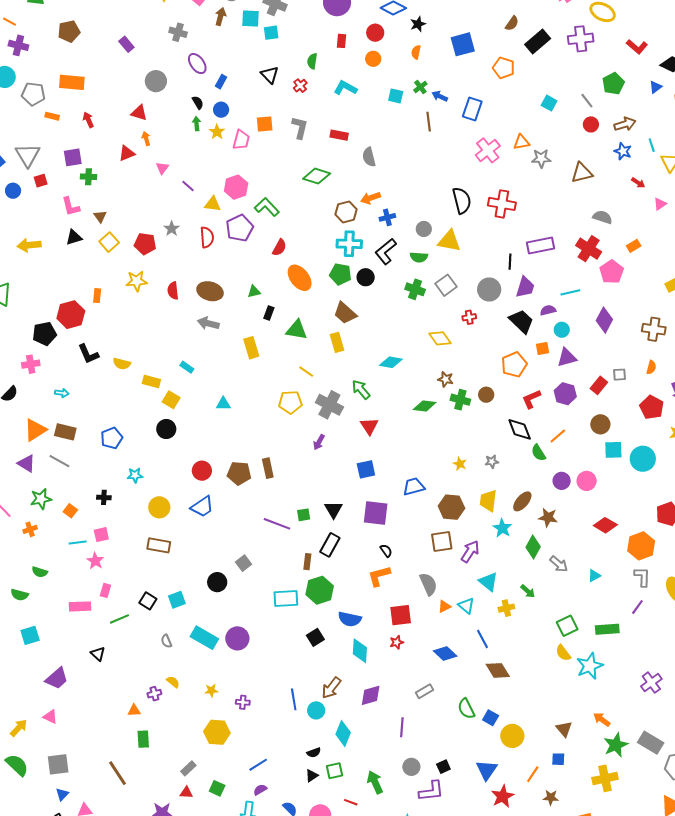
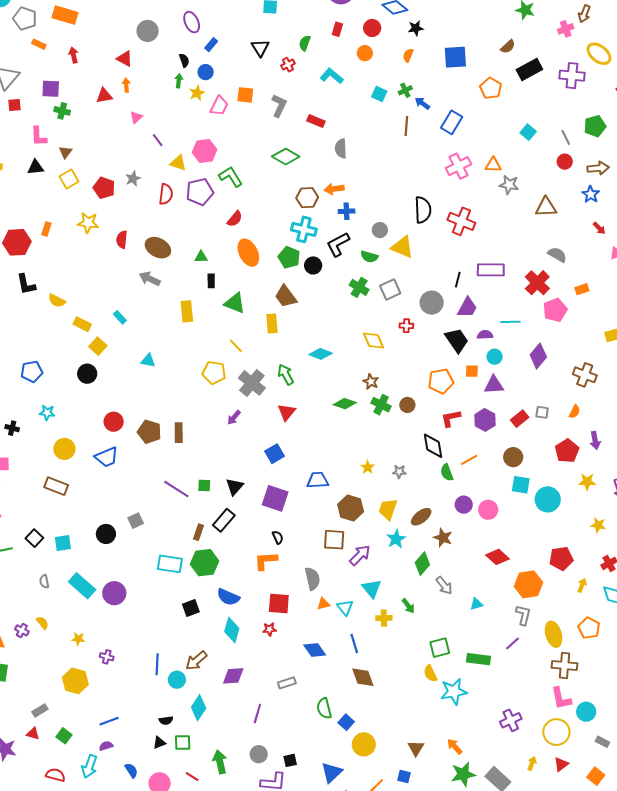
black rectangle: (269, 313) -> (211, 281), turned -32
blue square: (366, 469) -> (275, 454), turned -30
purple cross: (154, 694) -> (22, 630), turned 32

